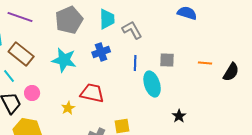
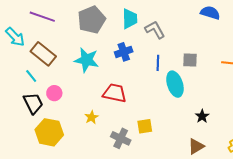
yellow star: (68, 108) -> (92, 117), moved

